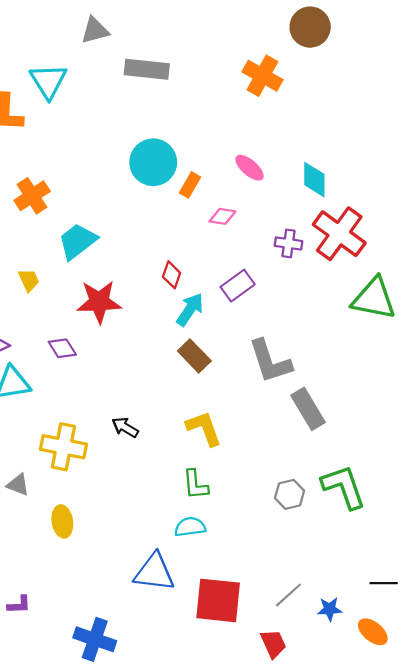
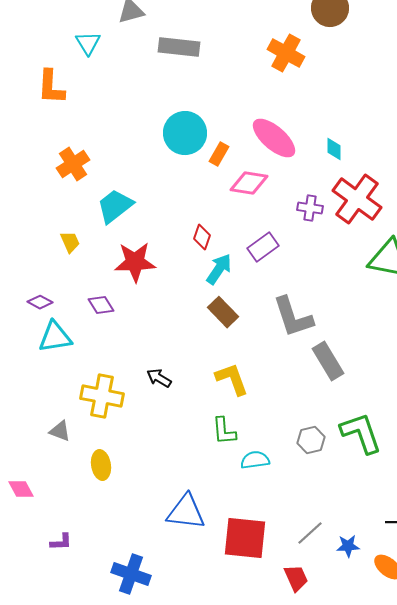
cyan triangle: (48, 81) -> (88, 43), moved, size x0.7
pink ellipse: (249, 168) -> (274, 138), size x1.6
cyan diamond: (314, 180) -> (334, 149), size x0.7
pink diamond: (222, 216) -> (249, 183), size x1.5
cyan semicircle: (190, 527) -> (255, 460), moved

